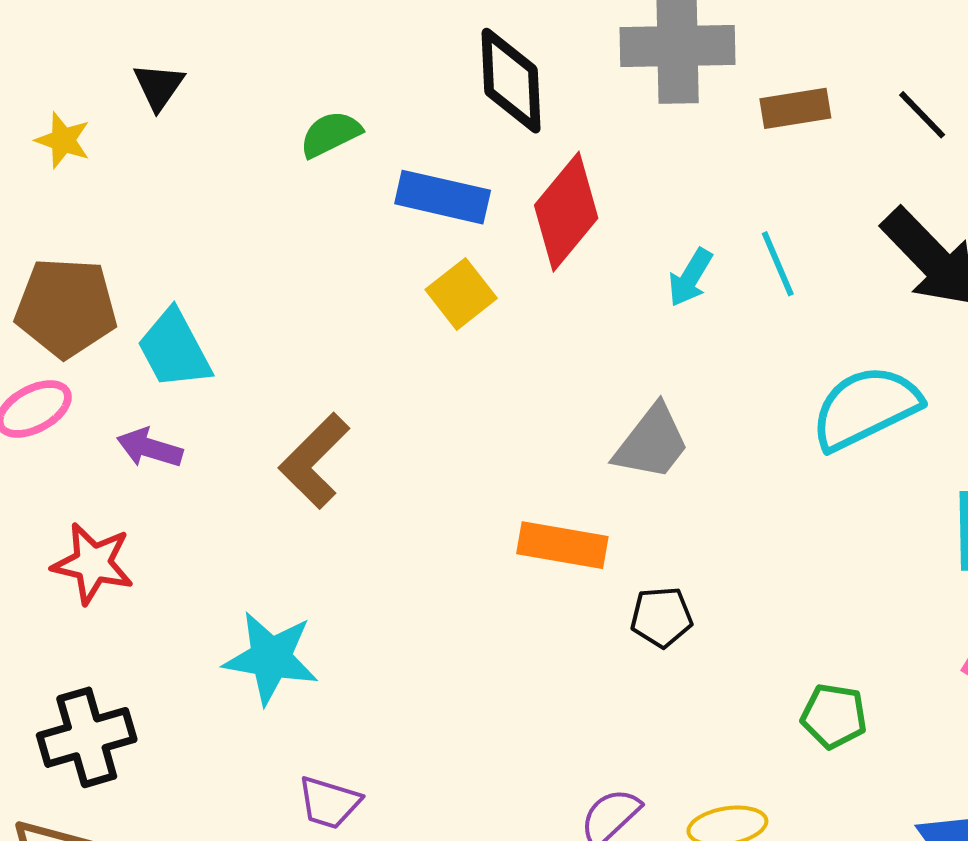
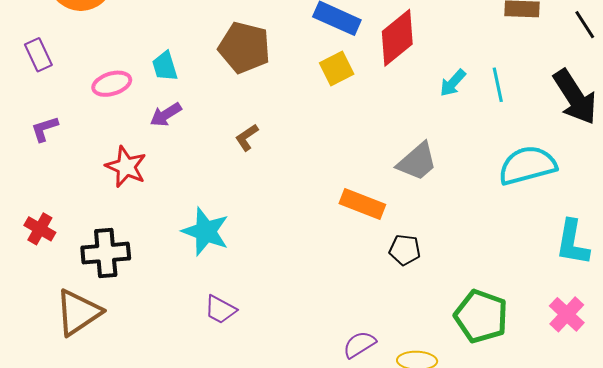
brown pentagon: (66, 308) -> (244, 48), moved
cyan trapezoid: (174, 349) -> (165, 66), moved, size x0.7
purple arrow: (150, 448) -> (166, 115), turned -60
brown L-shape: (314, 461) -> (247, 137), size x0.6
green pentagon: (834, 716) -> (481, 316), size x1.6

